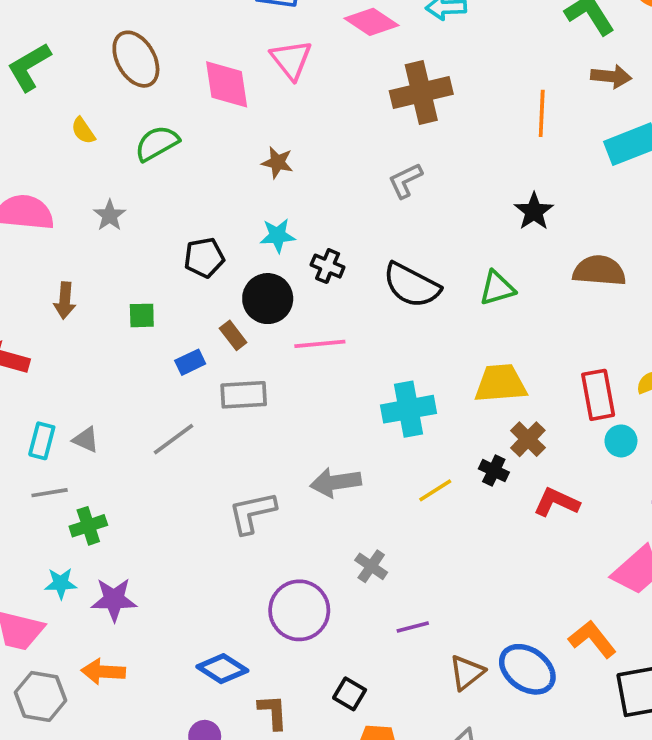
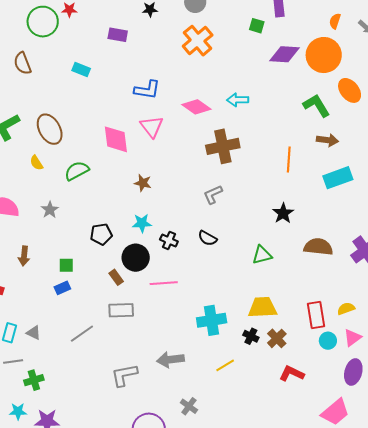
brown ellipse: (136, 59) -> (50, 129), moved
black semicircle: (412, 285) -> (208, 238), moved, size x0.6
blue rectangle: (190, 362) -> (62, 288), moved
black cross: (494, 471) -> (251, 336), moved

